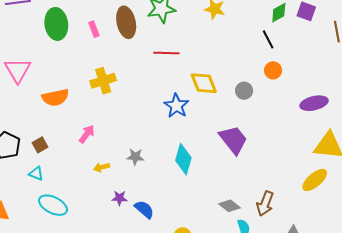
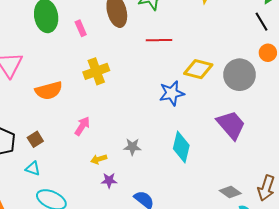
pink rectangle: (94, 29) -> (81, 28), moved
yellow diamond: (204, 83) -> (198, 69), turned -52
gray circle: (244, 91) -> (239, 75), size x1.8
blue star: (176, 106) -> (172, 93), turned 30
purple star: (120, 198) -> (109, 180), moved

